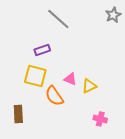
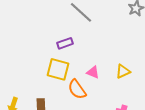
yellow triangle: (89, 86) -> (123, 71), moved

